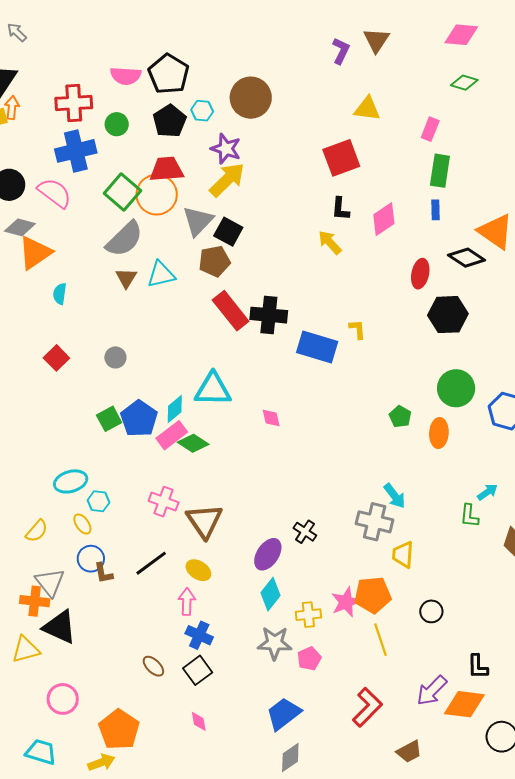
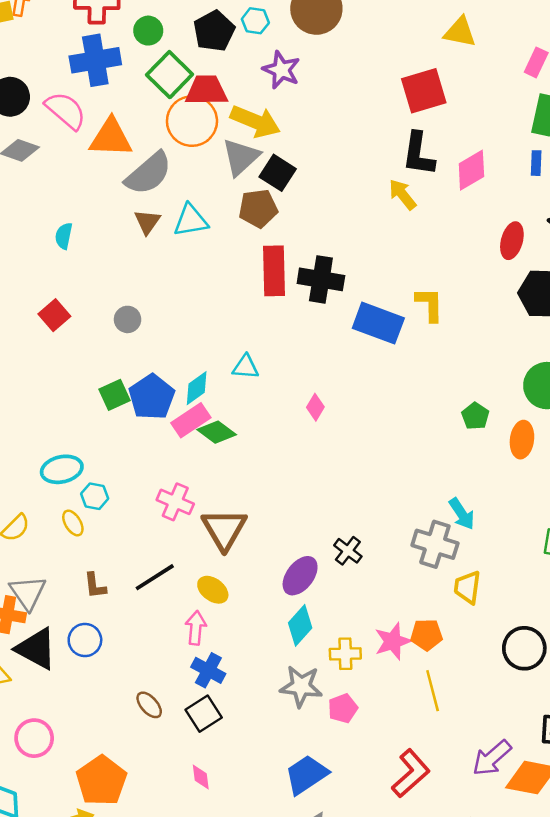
yellow arrow: (227, 180) -> (255, 121), moved, turned 63
green square: (123, 192) -> (170, 75), moved
black L-shape: (340, 209) -> (418, 154), size x1.5
orange triangle: (35, 253) -> (111, 138), moved, turned 33
red rectangle: (231, 311) -> (274, 271), turned 33
yellow L-shape: (357, 329) -> (430, 304), size x1.4
cyan triangle: (213, 389) -> (246, 367), size x0.6
pink diamond: (271, 418) -> (315, 407), turned 40
blue circle: (91, 559) -> (85, 640), moved
orange pentagon: (373, 595) -> (427, 635), size x0.7
black circle: (431, 611) -> (524, 648), moved, size x1.5

